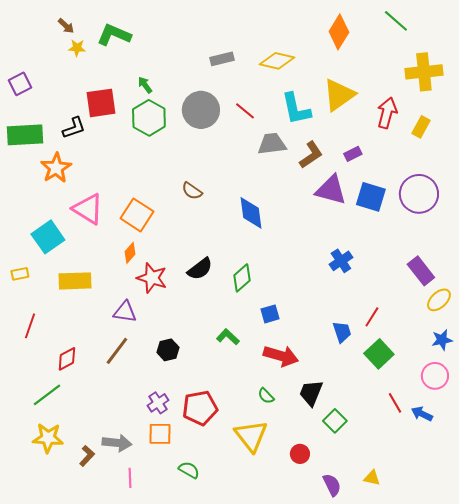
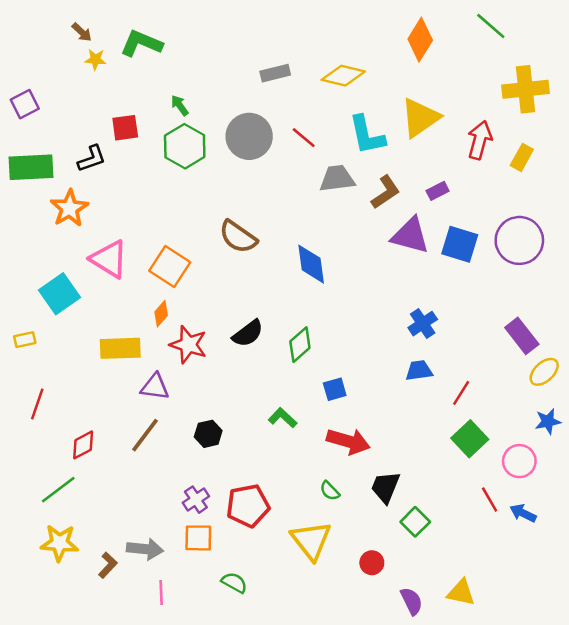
red square: (101, 103) -> (125, 128), size x0.7
brown semicircle: (192, 191) -> (238, 237), size x1.5
yellow rectangle: (75, 281) -> (120, 348), moved
blue trapezoid: (342, 332) -> (419, 371), moved, turned -80
pink circle: (435, 376) -> (519, 461), moved
yellow triangle: (372, 478) -> (461, 592), size x1.4

